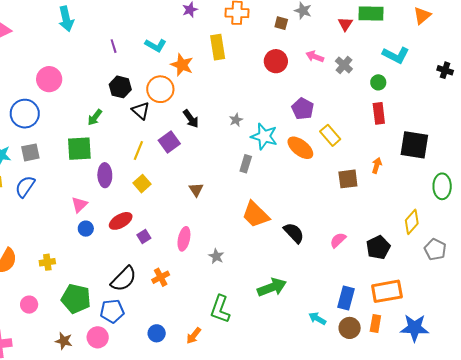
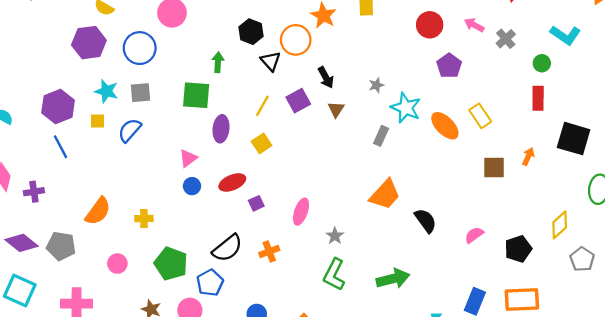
purple pentagon: (303, 109) -> (449, 66), moved
green arrow: (95, 117) -> (218, 62), turned 138
brown triangle: (196, 190) -> (336, 109), moved
orange trapezoid: (256, 215) -> (385, 194), turned -100
green L-shape: (220, 309) -> (334, 275), moved
blue pentagon: (112, 311) -> (210, 283), turned -30

